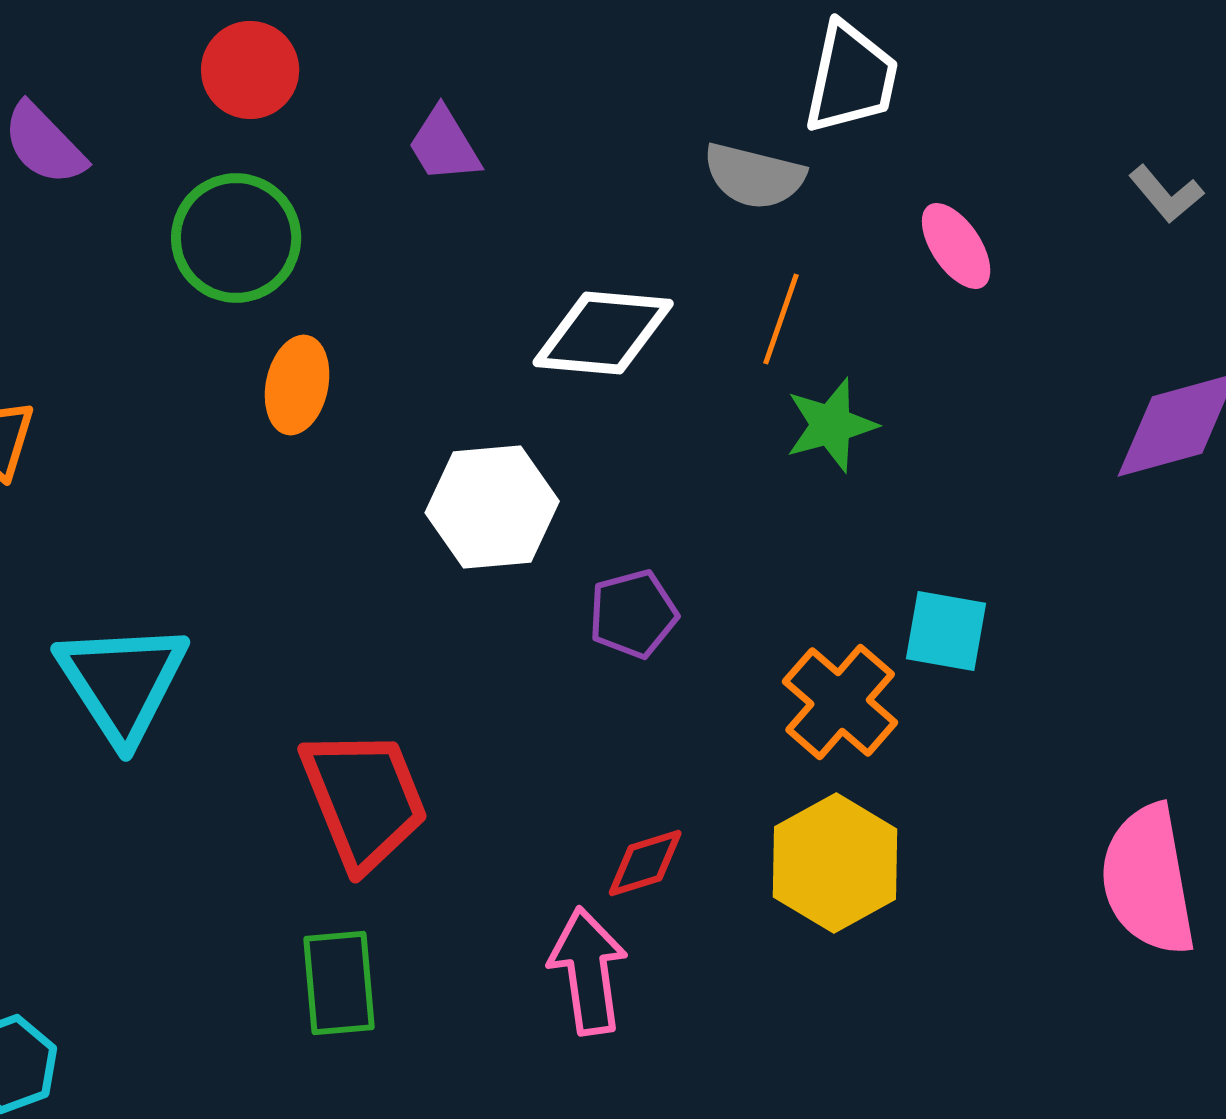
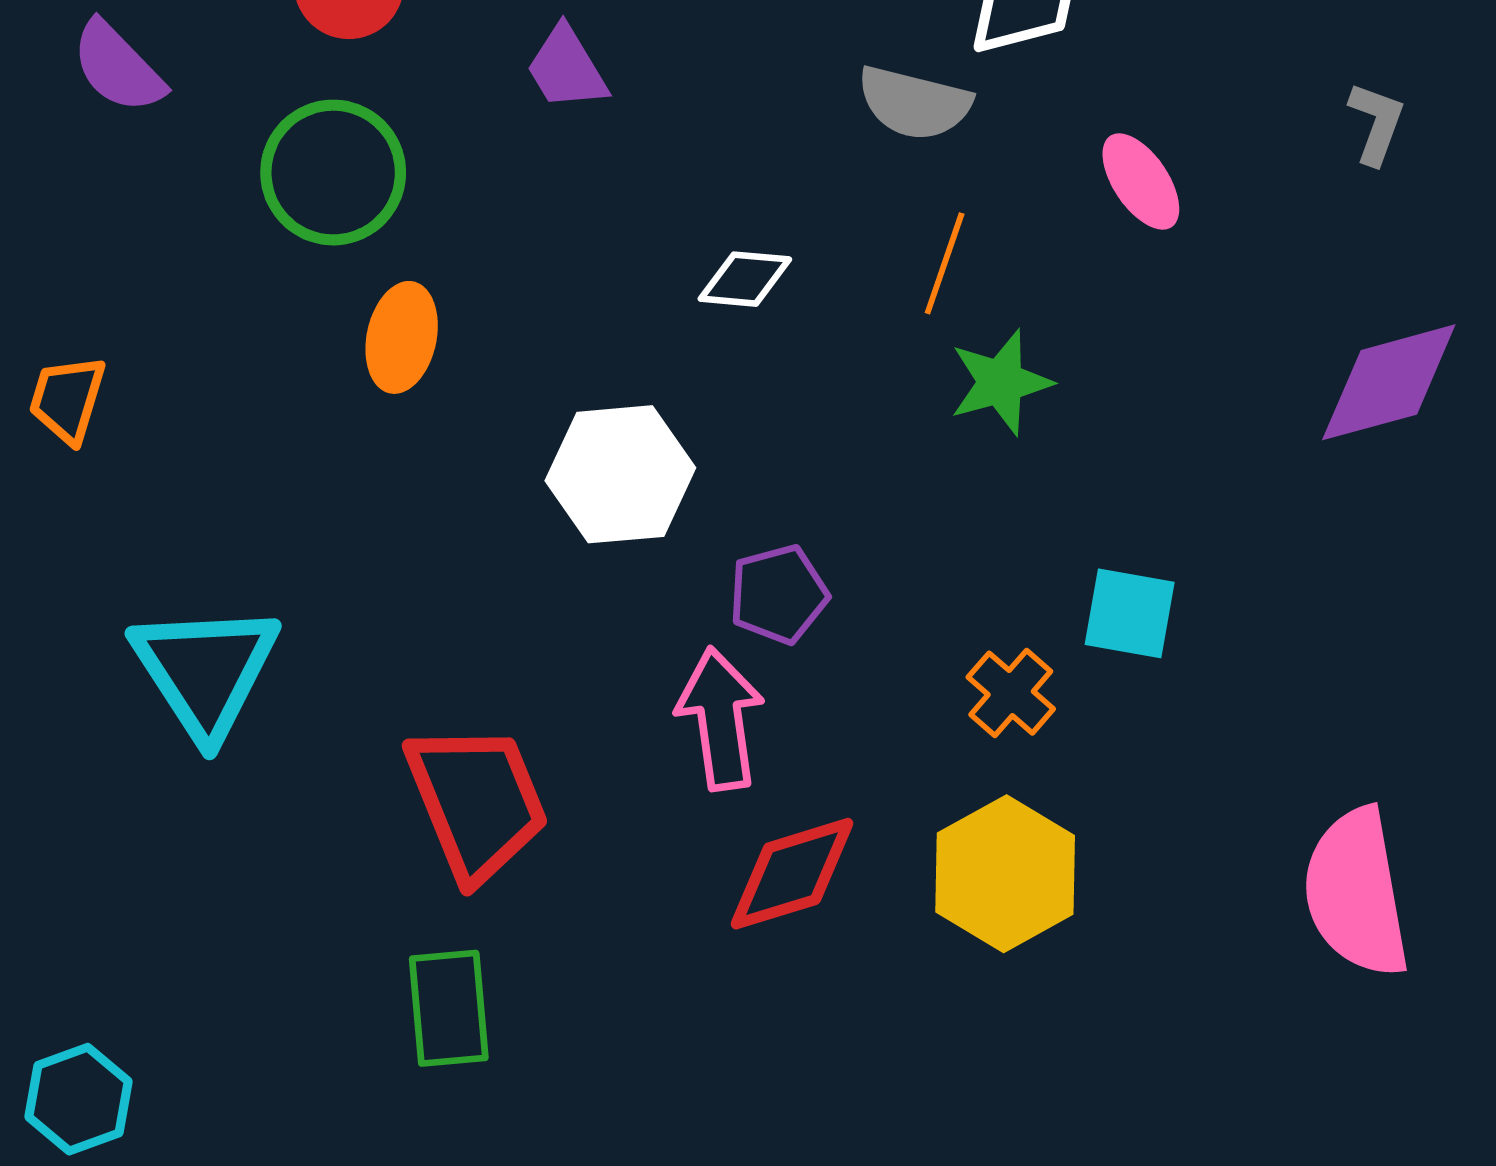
gray L-shape: (1166, 194) -> (1376, 123), turned -120
white diamond: (603, 333) -> (745, 279), size x0.6
orange cross: (840, 702) -> (1011, 693), size x0.7
red diamond: (645, 863) -> (792, 874), size x1.5
pink arrow: (588, 971) -> (720, 719), moved

